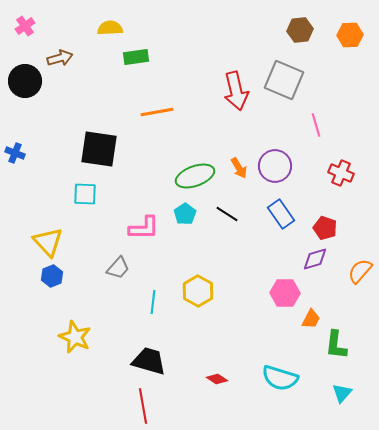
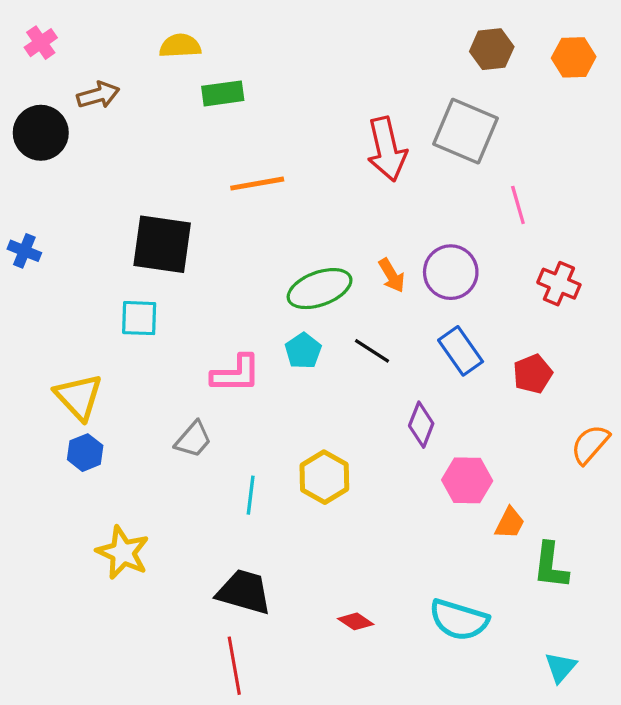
red pentagon: (325, 228) -> (533, 374), turned 30
purple diamond: (315, 259) -> (421, 425), moved, turned -52
cyan triangle: (342, 393) -> (561, 667), moved

